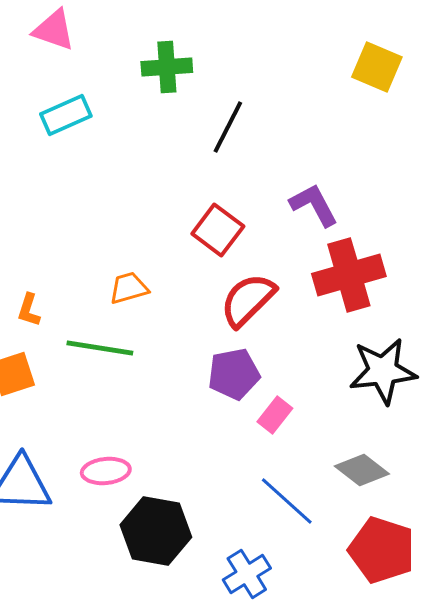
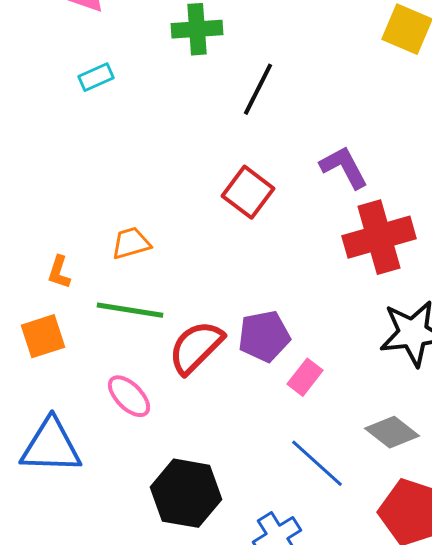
cyan rectangle: (66, 115) -> (96, 77), size x0.7
orange trapezoid: (129, 288) -> (131, 243), moved
red semicircle: (248, 300) -> (196, 347), moved
pink ellipse: (106, 471) -> (129, 396), moved, turned 51

